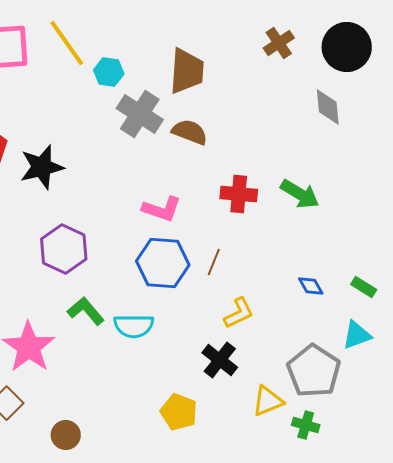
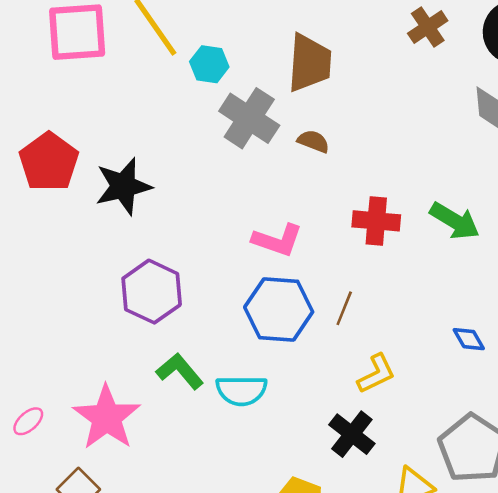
brown semicircle: (190, 132) -> (313, 141), size x0.7

